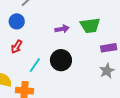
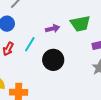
cyan line: (35, 65) -> (30, 44), moved

